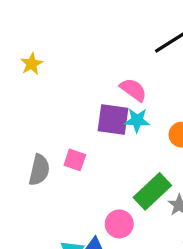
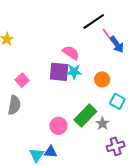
pink square: (75, 160) -> (22, 80), moved, turned 32
pink circle: (119, 224) -> (58, 126), moved

